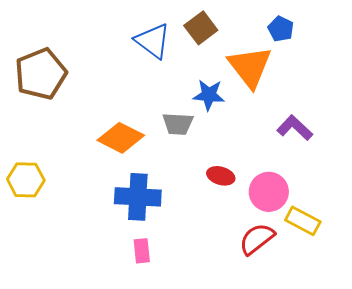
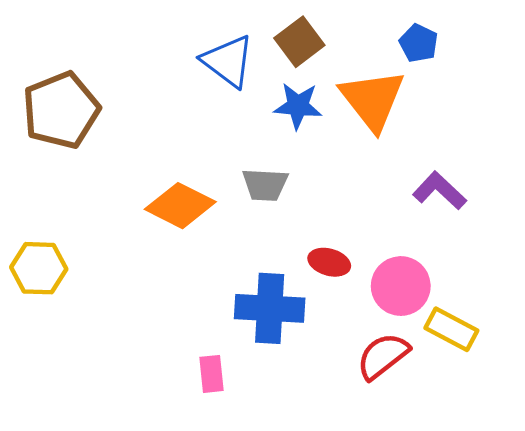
blue star: (209, 95) -> (298, 106), moved
blue cross: (138, 197) -> (270, 308), moved

